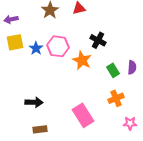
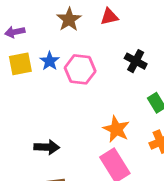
blue star: (36, 48) -> (50, 61), moved
orange star: (82, 60) -> (116, 129), moved

